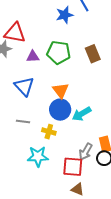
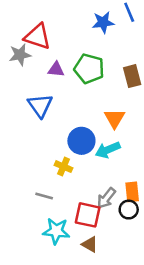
orange triangle: (61, 90) -> (114, 118), moved
gray line: (23, 122) -> (44, 196), moved
cyan star: (38, 156) -> (56, 231), moved

